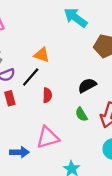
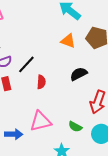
orange triangle: (42, 55) -> (68, 41), moved
green semicircle: (81, 114) -> (75, 127), moved, turned -32

